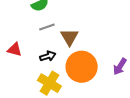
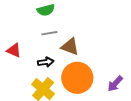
brown triangle: (69, 37) -> (70, 47), turned -48

